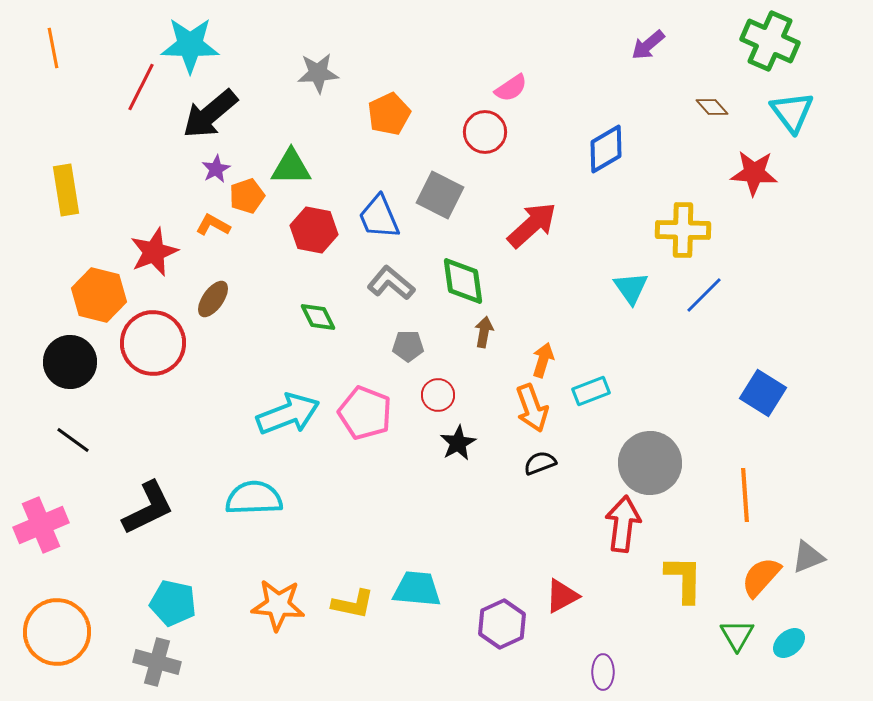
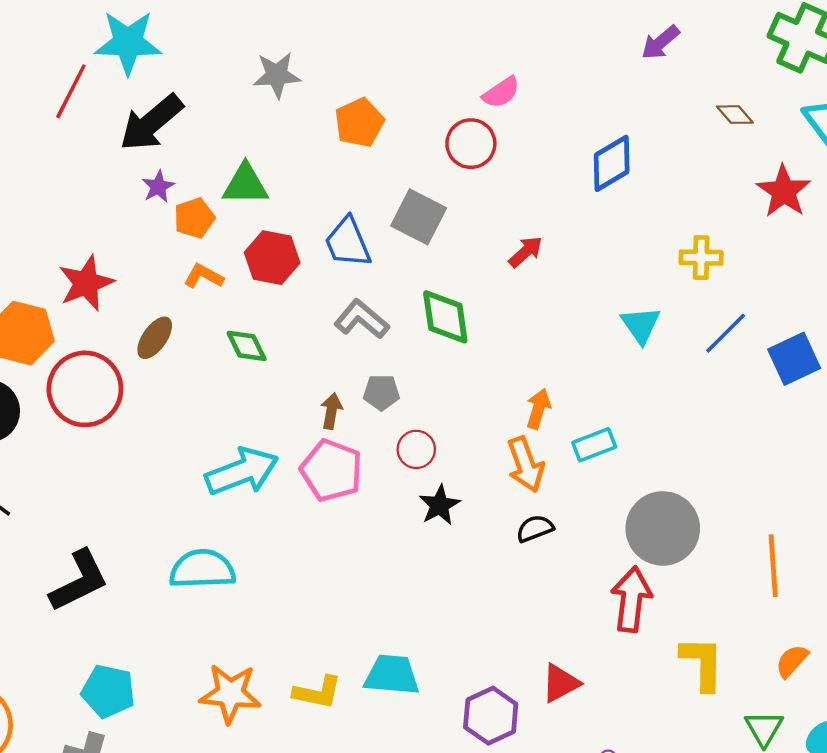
red star: (754, 173) -> (784, 191), turned 30
orange L-shape: (213, 225) -> (204, 276), moved
red arrow: (532, 225) -> (526, 252), size x0.6
yellow cross: (683, 230) -> (701, 258), size x0.7
green diamond: (318, 317) -> (247, 346), moved
brown arrow: (484, 332) -> (331, 411), moved
blue square: (763, 393) -> (794, 359), moved, turned 33
orange semicircle: (761, 577) -> (792, 661), size x0.7

